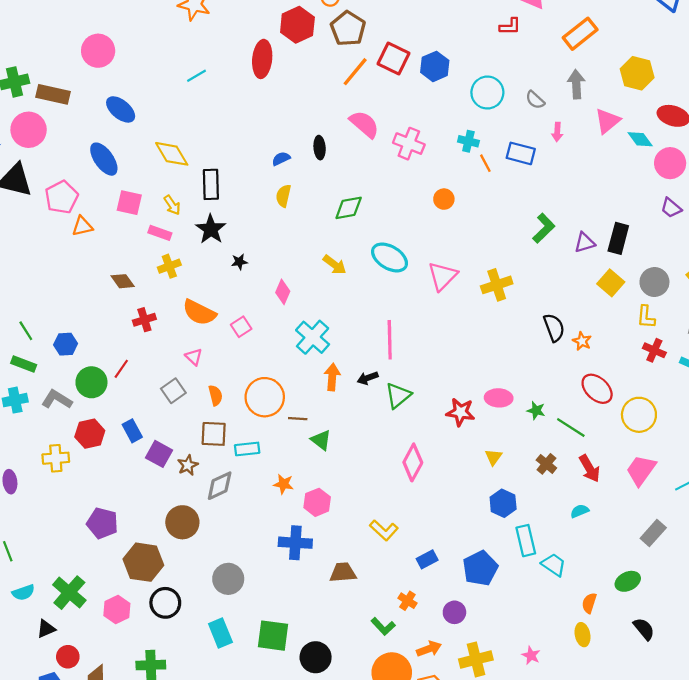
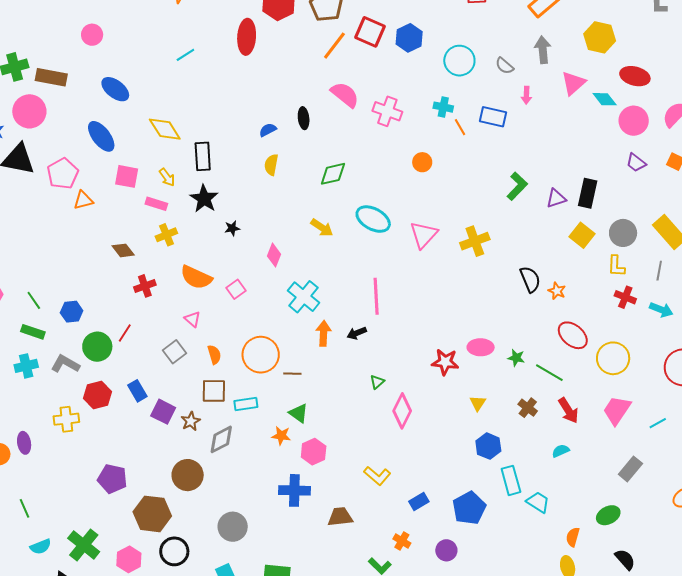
pink circle: (98, 51) -> (92, 35), size x0.7
green triangle: (398, 395) -> (377, 382), moved, size x0.6
green triangle: (321, 440) -> (299, 413), moved

